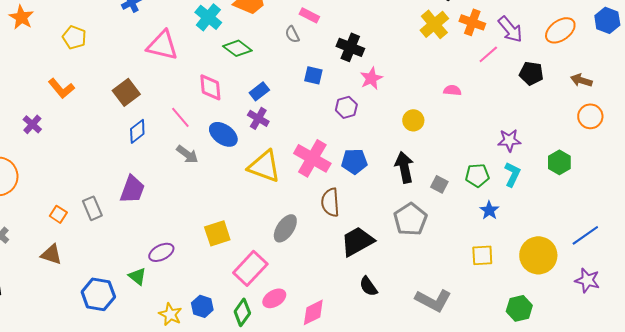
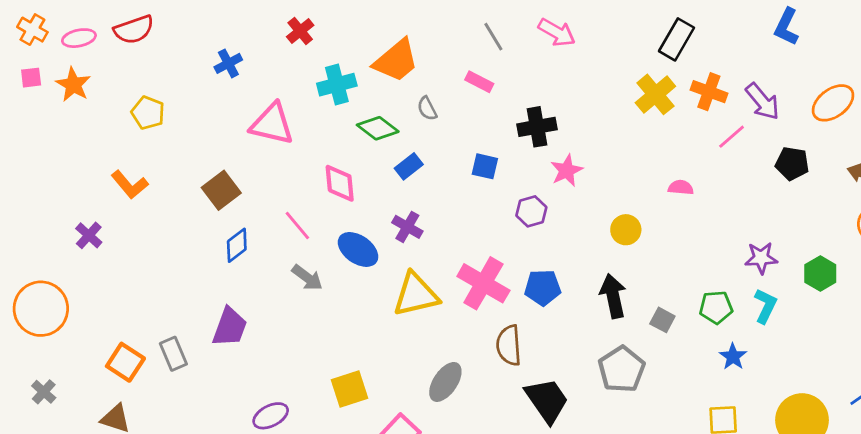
cyan cross: (208, 17) -> (337, 85), turned 36
gray semicircle: (292, 34) -> (427, 109), moved
black cross: (350, 47) -> (537, 127), turned -32
blue rectangle: (259, 91) -> (409, 166), moved
green hexagon: (559, 162) -> (820, 273), moved
yellow triangle: (264, 166) -> (416, 295), turned -33
orange square: (58, 214) -> (125, 362), size x1.5
black trapezoid: (357, 241) -> (547, 400), turned 84

